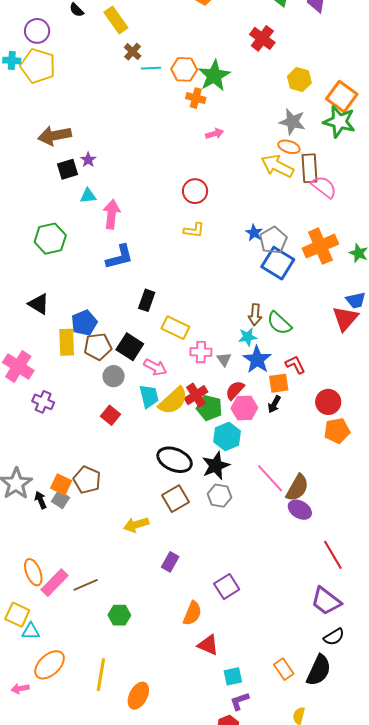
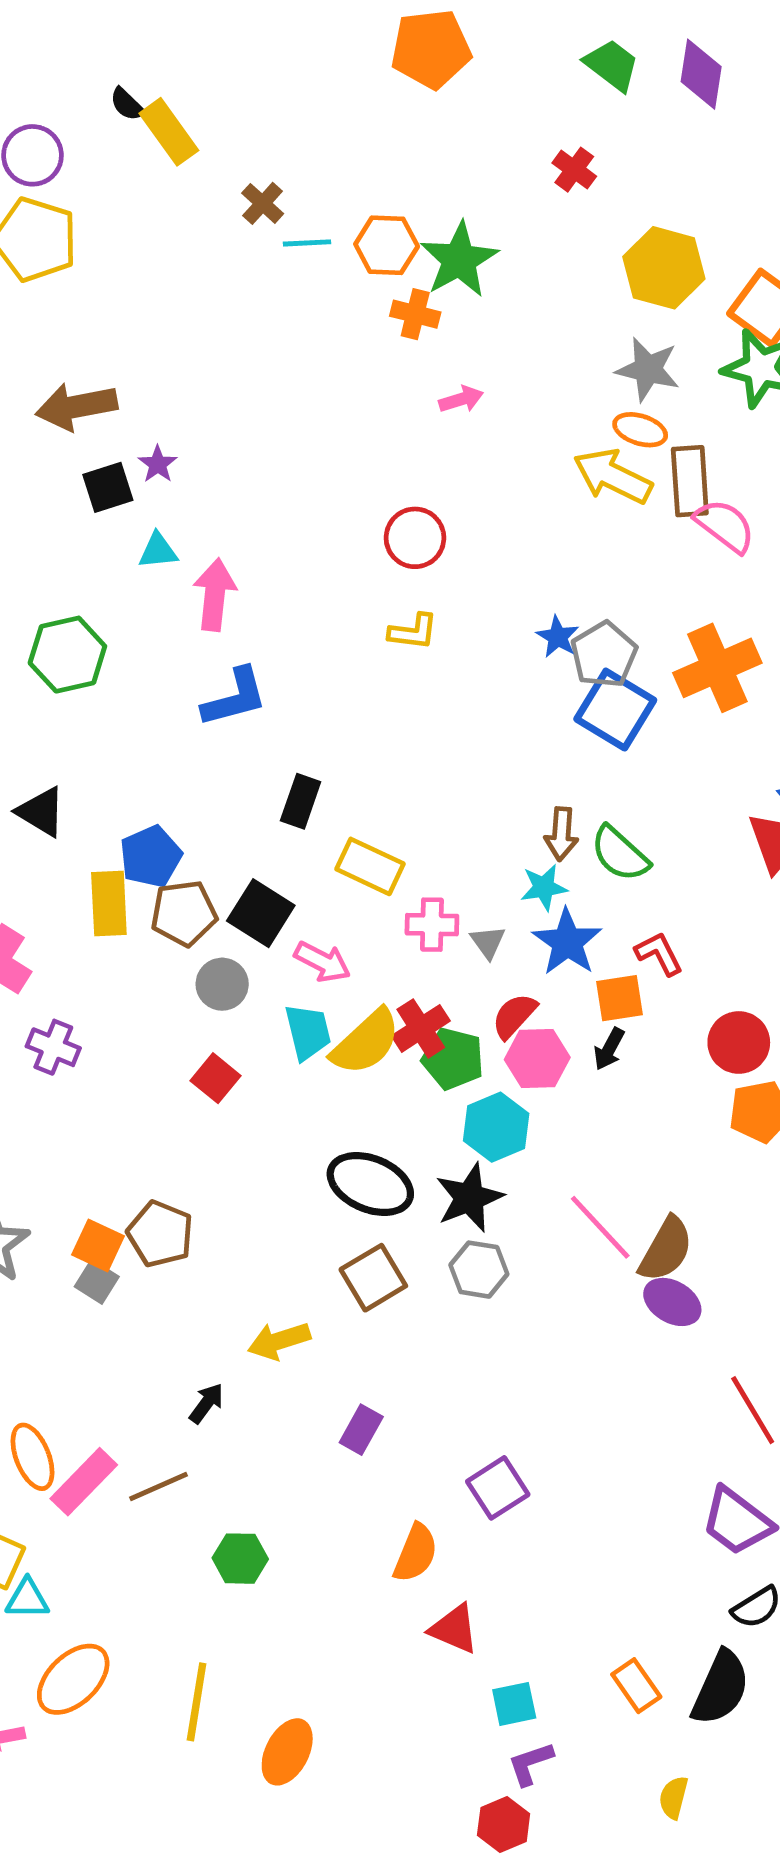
yellow rectangle: (116, 20) -> (169, 132), moved
red cross: (262, 38) -> (574, 170), size x0.7
yellow hexagon: (299, 80) -> (664, 268), size x1.4
black arrow: (41, 500) -> (206, 1403), moved, turned 60

